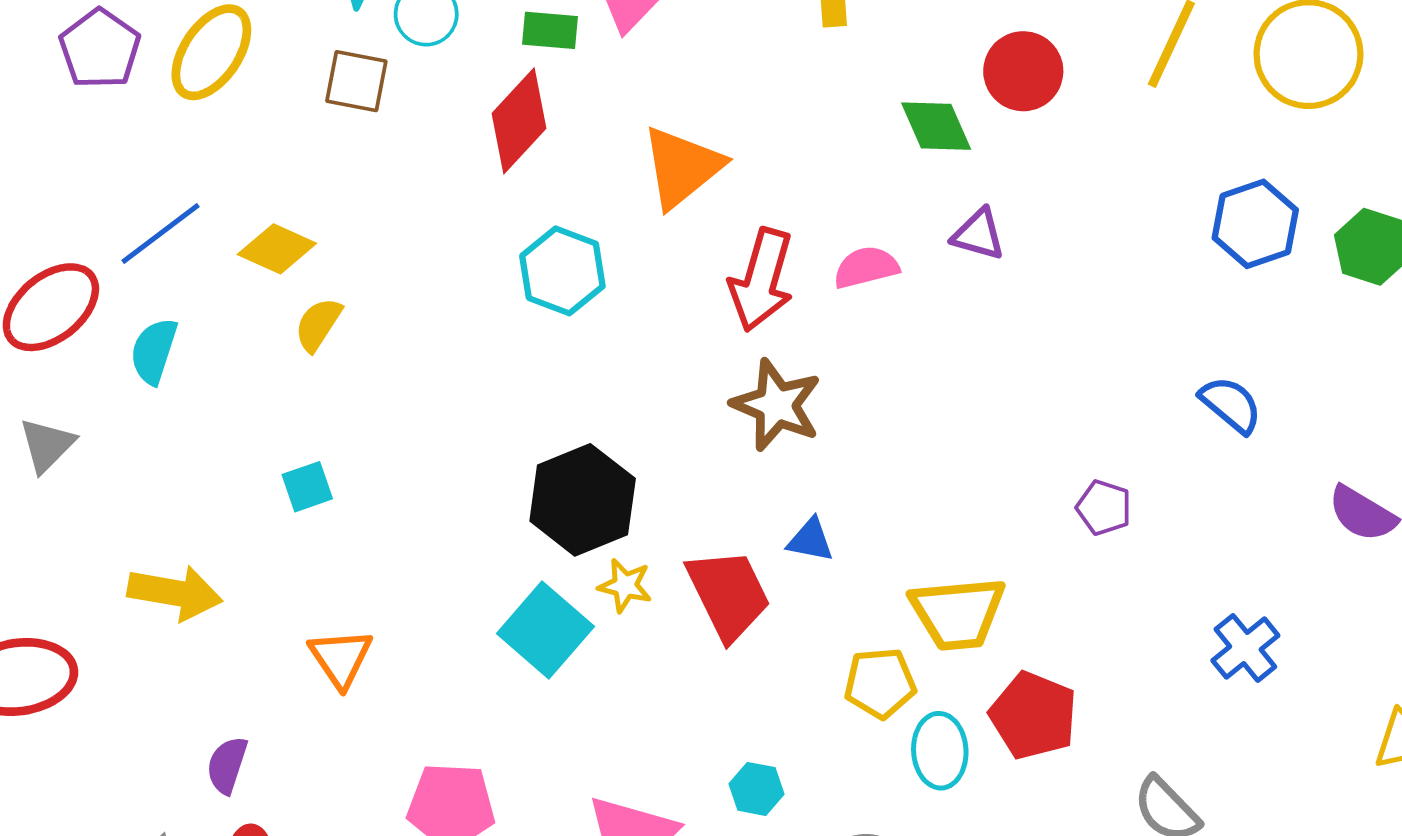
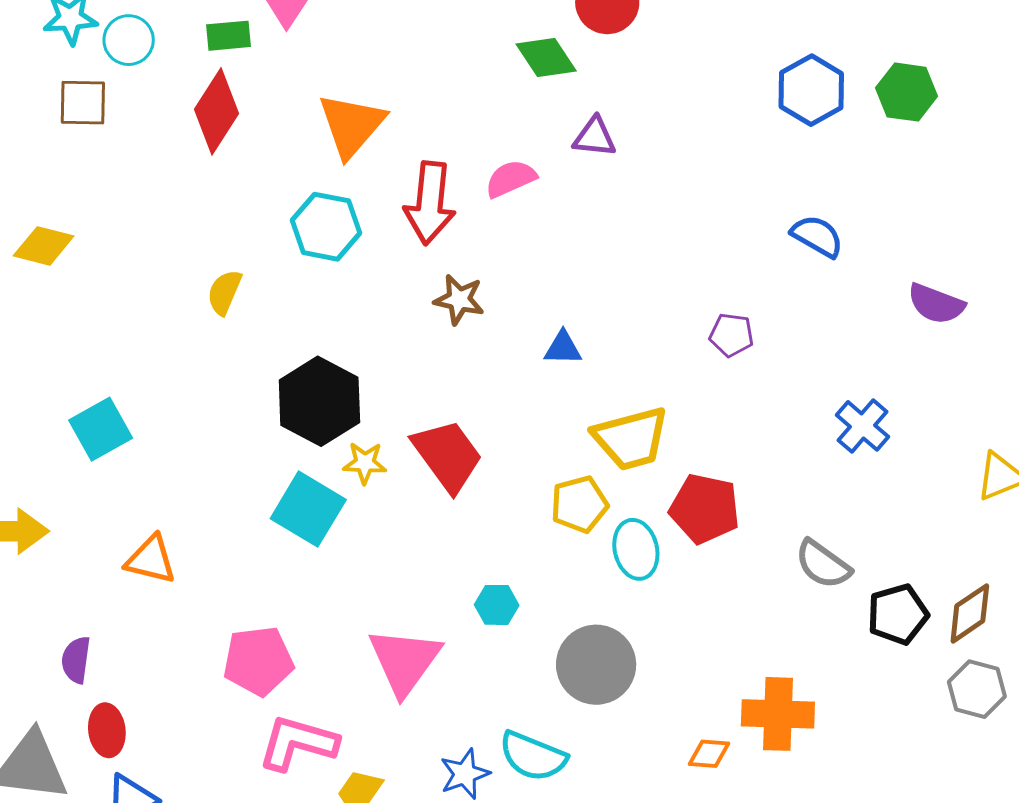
cyan hexagon: (562, 271) -> (326, 227), moved
yellow semicircle: (318, 324) -> (224, 292), moved
brown star: (777, 405) -> (459, 300), size x0.7
cyan square: (307, 487) -> (101, 429), size x1.5
blue triangle: (811, 540) -> (563, 348), moved
orange triangle: (341, 658) -> (151, 560), turned -32

